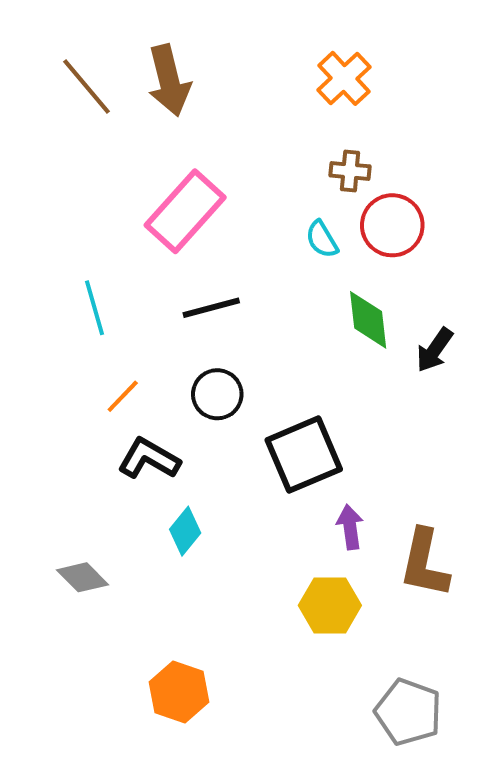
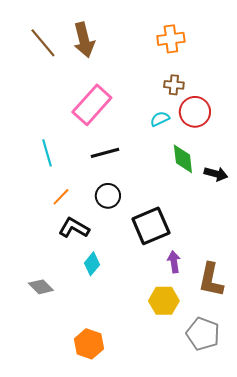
orange cross: (344, 78) -> (171, 39), turned 36
cyan semicircle: (322, 239) -> (160, 119), turned 96
black arrow: (435, 350) -> (216, 174), turned -110
gray pentagon: (408, 712) -> (203, 334), moved

